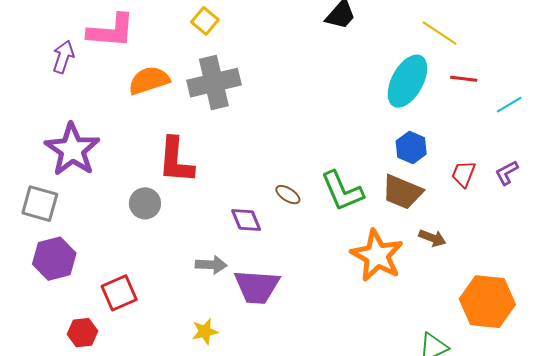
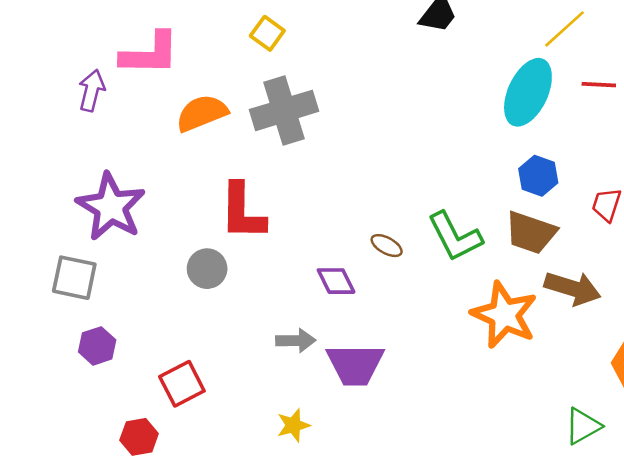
yellow line: (440, 33) -> (565, 29), turned -72
brown arrow: (432, 238) -> (573, 288), size x1.6
purple hexagon: (54, 259) -> (97, 346), size x0.7

